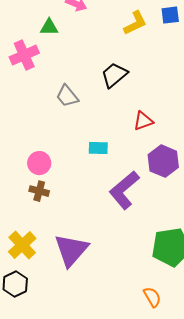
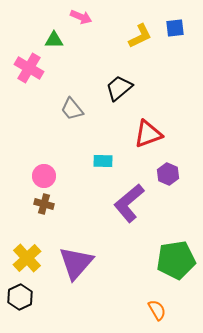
pink cross: (24, 55) -> (29, 68), turned -36
red triangle: (143, 121) -> (148, 134), size x1.4
purple hexagon: (163, 161) -> (168, 174), size x0.7

